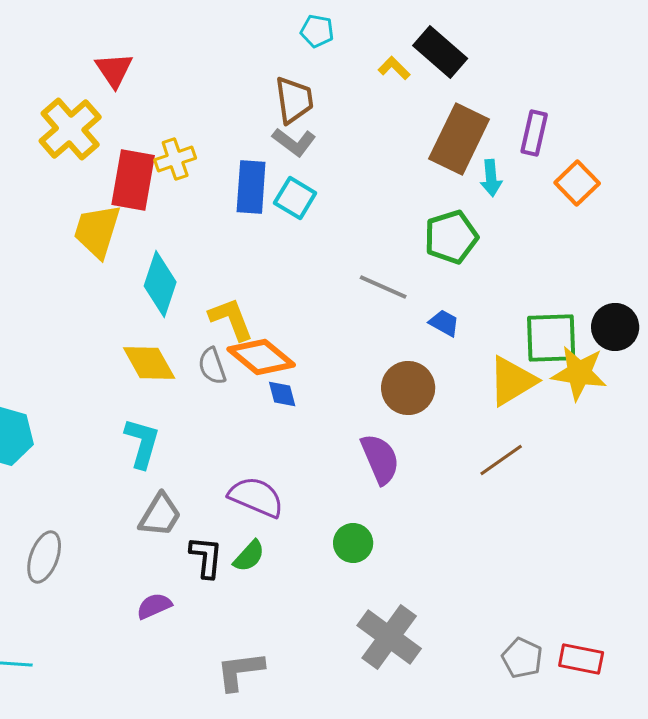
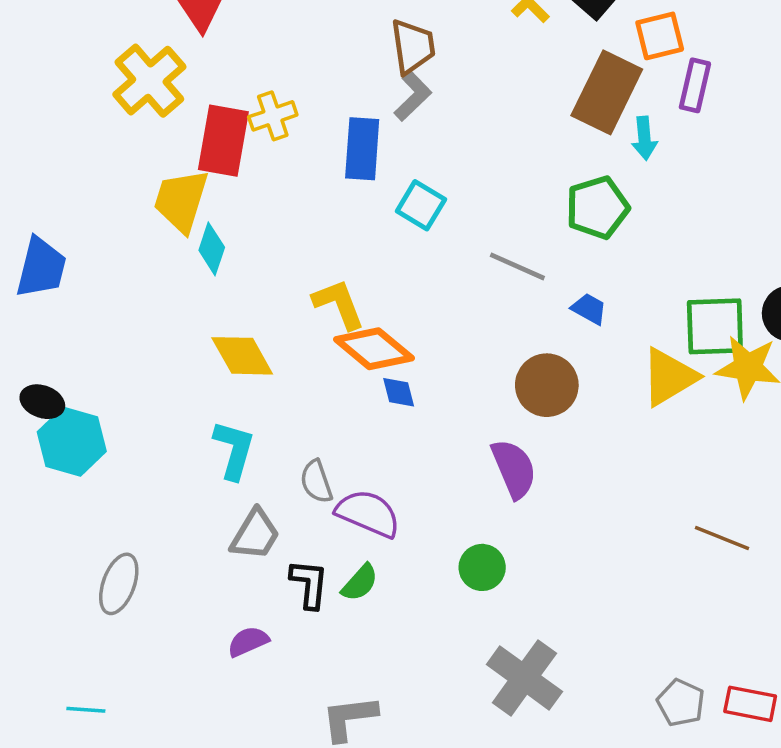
gray L-shape: (294, 142) -> (413, 96), turned -81
orange square: (577, 183) -> (660, 36), moved, turned 30
cyan square: (295, 198) -> (421, 205), moved
cyan diamond: (160, 284) -> (212, 249), moved, size x0.7
gray semicircle: (212, 366) -> (316, 482), moved
brown line: (501, 460) -> (722, 538), moved, turned 57

